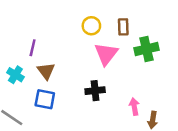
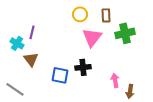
brown triangle: (46, 71) -> (31, 59), moved
cyan cross: (15, 75) -> (17, 43), moved
blue square: (45, 99) -> (60, 75), moved

